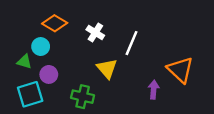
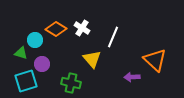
orange diamond: (55, 23) -> (56, 29), moved
purple arrow: (154, 90) -> (132, 77), turned -98

